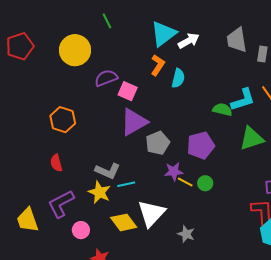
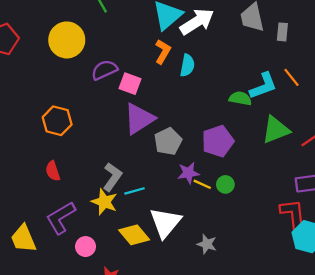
white arrow: (189, 41) -> (197, 22), size x1.4
gray L-shape: (108, 171) -> (112, 177), turned -75

